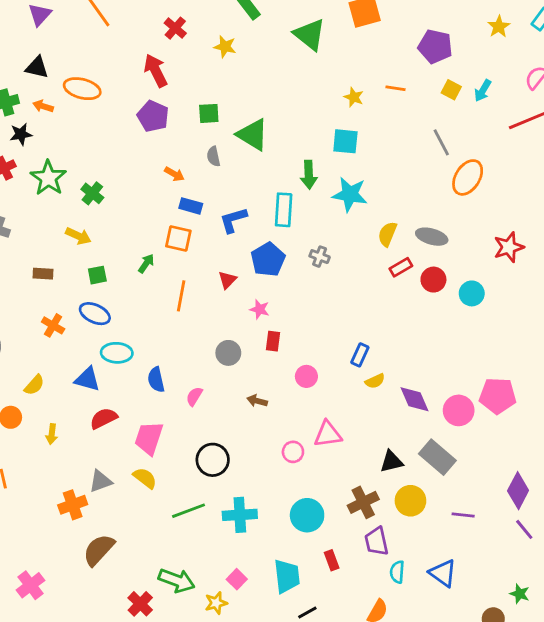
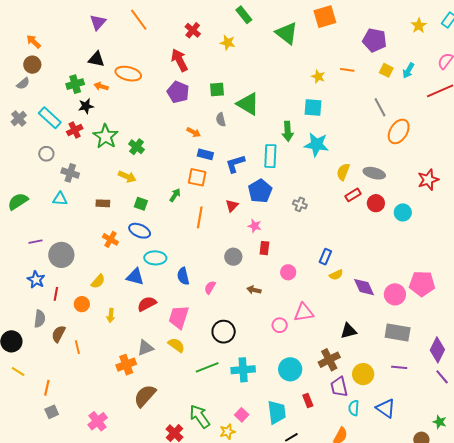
gray cross: (320, 257) -> (300, 204), moved
green square: (97, 275) -> (141, 204), turned 32
gray rectangle: (437, 457) -> (398, 332), moved, turned -30
yellow circle: (410, 501) -> (363, 374), moved
green arrow: (177, 580) -> (200, 416), turned -145

